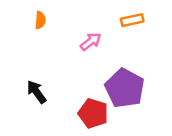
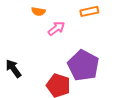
orange semicircle: (40, 20) -> (38, 11), moved, turned 96

